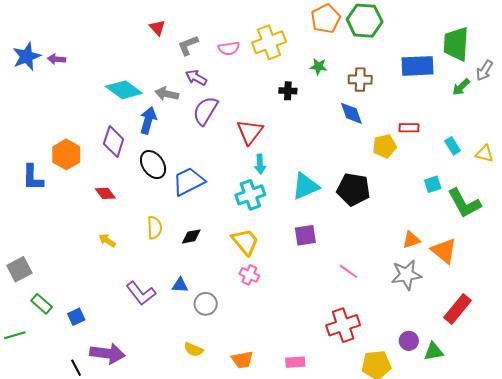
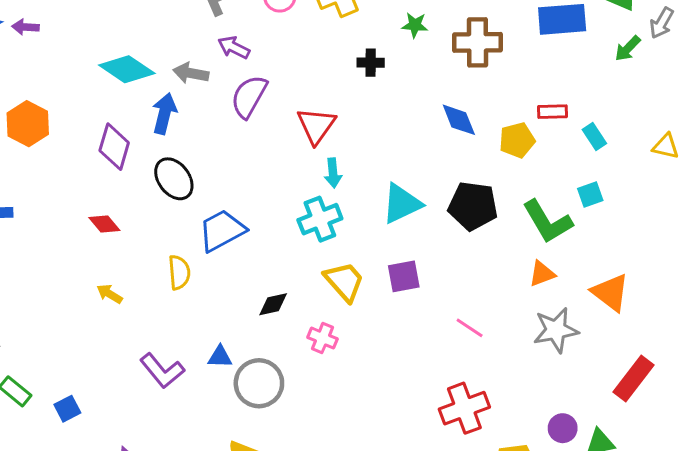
brown cross: (360, 80) -> (477, 42), size x1.4
blue diamond: (351, 113) -> (459, 120), moved
cyan rectangle: (453, 146) -> (594, 136), moved
orange hexagon: (66, 154) -> (28, 124), moved
blue trapezoid: (189, 181) -> (222, 230), moved
green L-shape: (464, 203) -> (547, 222), moved
black diamond: (191, 236) -> (273, 304), moved
orange triangle: (411, 240) -> (542, 274), moved
yellow trapezoid: (245, 242) -> (344, 281), moved
gray circle: (206, 304) -> (259, 383), size x1.4

